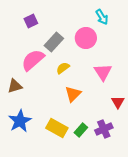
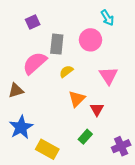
gray rectangle: (54, 42) -> (57, 44), turned -36
red triangle: (118, 102) -> (97, 109), moved
yellow rectangle: (57, 128) -> (47, 149), moved
purple cross: (104, 129) -> (121, 146), moved

